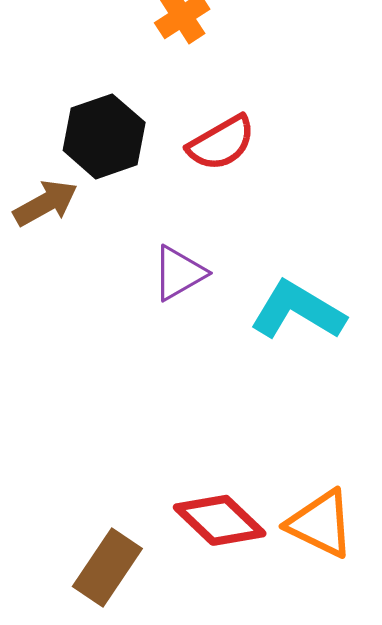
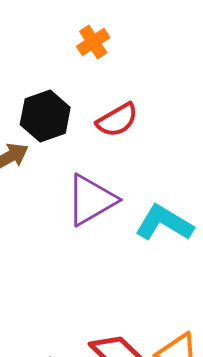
purple triangle: (179, 273) -> (91, 200), size x1.5

